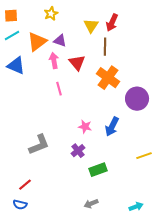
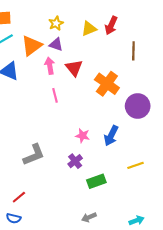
yellow star: (51, 14) -> (56, 23), moved
yellow triangle: (91, 26) -> (89, 29), turned 35
brown line: (105, 47) -> (133, 51), moved
yellow line: (144, 156) -> (136, 165), moved

